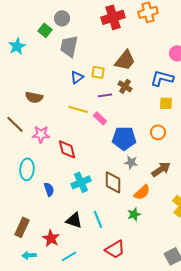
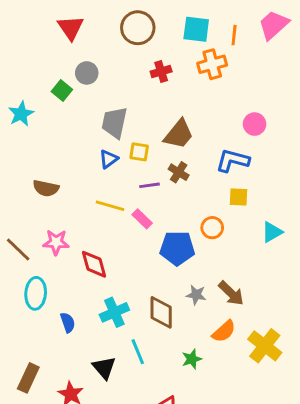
red cross: (113, 17) -> (161, 72), size x0.6
gray trapezoid: (69, 46) -> (114, 123), moved
brown line: (15, 124) -> (18, 250), moved
orange circle: (158, 132) -> (212, 228), moved
gray star: (131, 162) -> (196, 295), moved
brown arrow: (161, 169) -> (231, 293), turned 78
orange semicircle: (142, 192) -> (224, 331), moved
cyan line: (98, 219) -> (138, 352), moved
black triangle: (74, 220) -> (104, 368), turned 30

